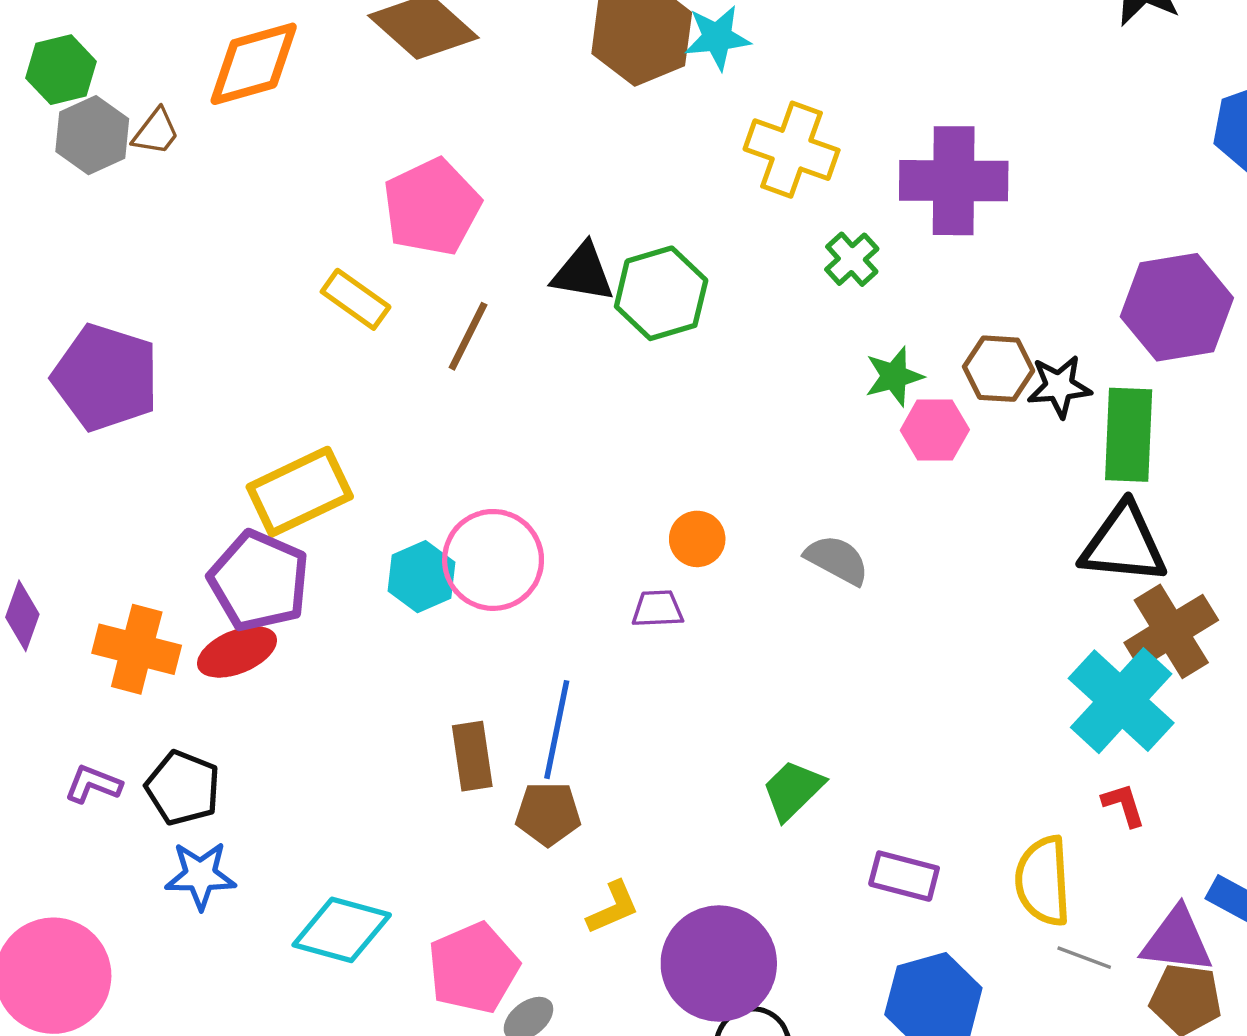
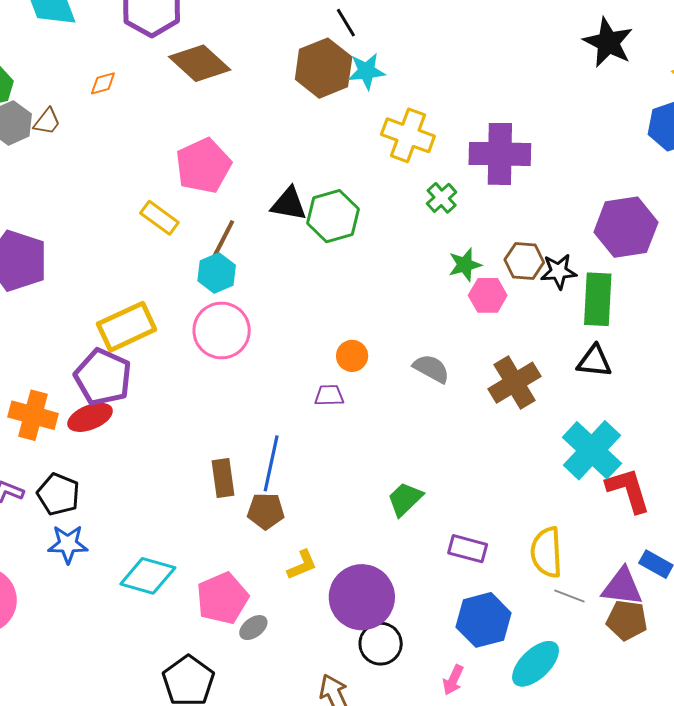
orange diamond: (254, 64) -> (103, 83), size x0.5
black triangle: (1124, 544) -> (594, 361), size x0.7
pink circle: (493, 560) -> (222, 330), moved
cyan hexagon: (422, 577) -> (217, 273), moved
brown cross: (1171, 631) -> (515, 383), moved
red L-shape: (1124, 805) -> (628, 490), moved, size x1.8

